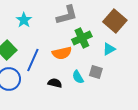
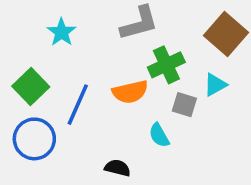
gray square: (96, 72) -> (184, 105), moved
black semicircle: (55, 83) -> (118, 168), moved

